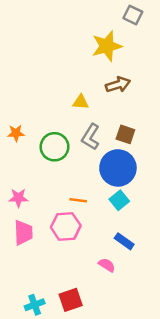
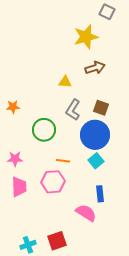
green circle: (54, 147) -> (44, 130), moved
blue rectangle: (124, 241) -> (100, 194), turned 49
pink semicircle: (107, 265) -> (86, 213), size x1.5

